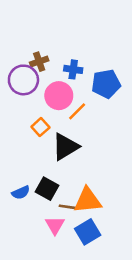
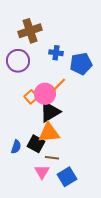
brown cross: (39, 62) -> (30, 31), moved, size x1.6
pink circle: (59, 96) -> (45, 94), moved
blue semicircle: (21, 193) -> (16, 147), turned -48
orange triangle: (88, 200) -> (49, 133), moved

